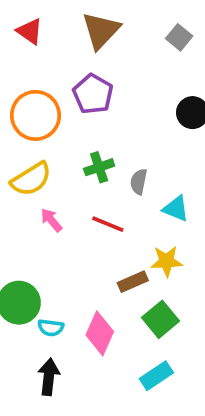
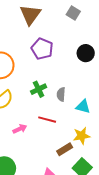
purple pentagon: (93, 94) -> (42, 49), moved
pink arrow: (51, 220) -> (20, 129), moved, turned 112

